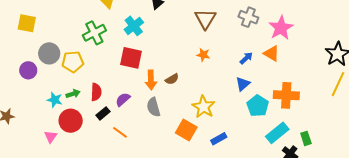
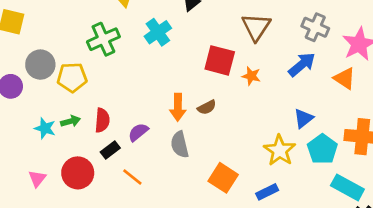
red square: (131, 58) -> (220, 60), moved
blue arrow: (246, 58) -> (302, 64), moved, size x1.5
yellow star: (204, 107) -> (280, 150), moved
red circle: (71, 121) -> (78, 173), moved
cyan rectangle: (277, 133) -> (347, 187), turned 65

